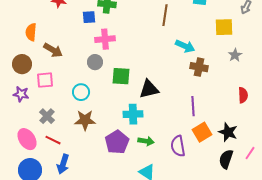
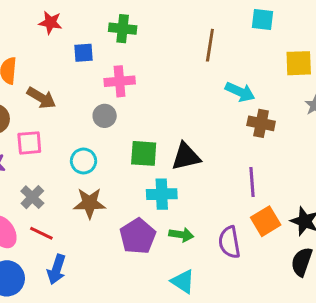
blue square: (89, 17) -> (84, 53), moved
green square: (121, 76) -> (144, 153), moved

